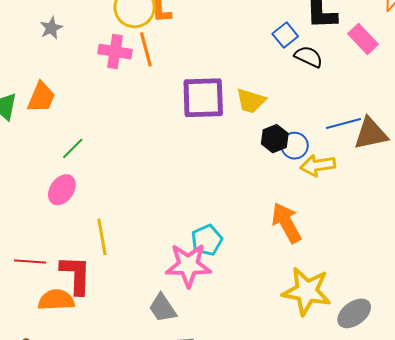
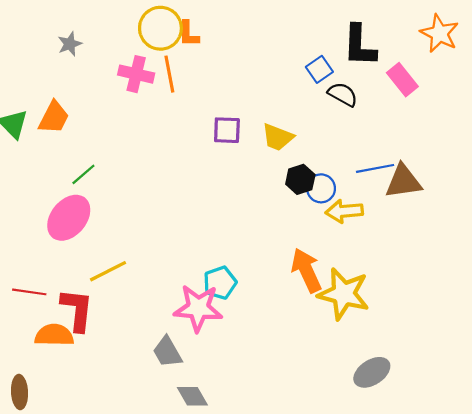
purple square: (203, 98) -> (227, 130), size x0.6
pink ellipse: (62, 190) -> (69, 218), size x1.4
yellow line: (102, 237) -> (108, 271), turned 69
yellow star: (307, 291) -> (344, 294), moved

